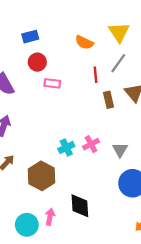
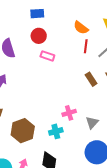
red line: (96, 75) -> (86, 46), moved
brown rectangle: (108, 100) -> (91, 79), turned -32
cyan cross: (66, 148) -> (56, 131), moved

